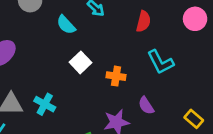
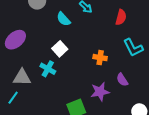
white square: (81, 62) -> (60, 49), moved
cyan cross: (45, 104) -> (48, 69), moved

